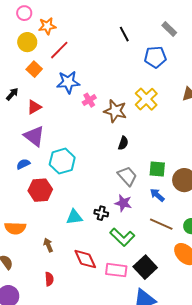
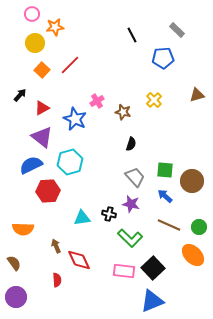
red line: (59, 50) -> (70, 65), moved
blue star: (68, 82) -> (75, 119), moved, turned 30
yellow cross: (146, 99) -> (154, 100), size x0.7
brown star: (115, 111) -> (123, 112), size x0.7
blue semicircle: (23, 164) -> (31, 165), size x1.6
red diamond: (85, 259) -> (79, 260), moved

